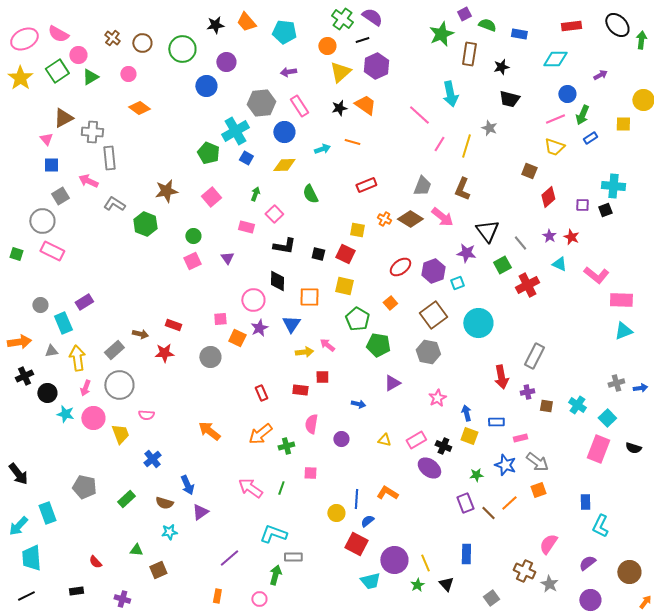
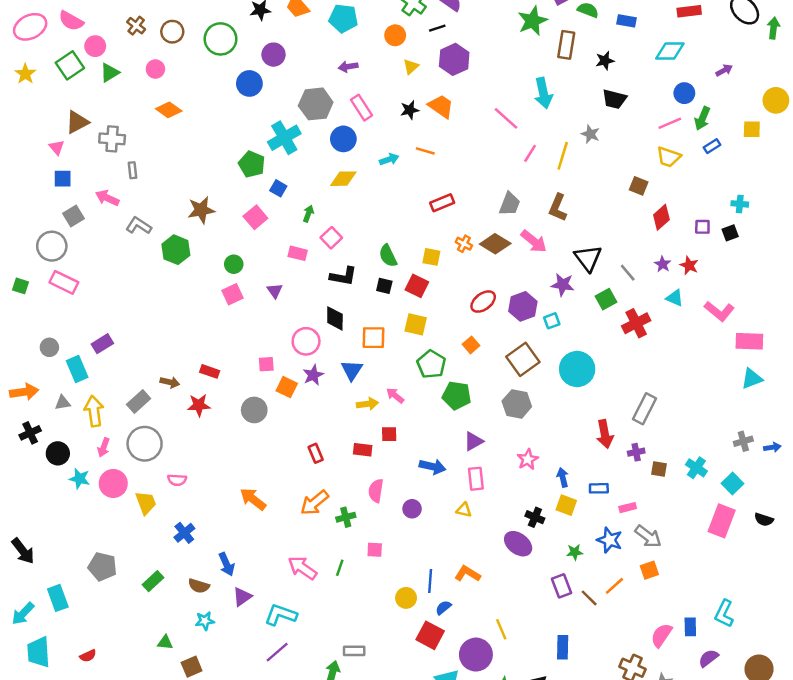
yellow triangle: (340, 72) -> (411, 67), size x0.6
yellow star: (20, 78) -> (25, 74), size x0.7
gray rectangle: (109, 158) -> (133, 170), size x0.6
blue square: (246, 158) -> (278, 188), moved
cyan cross: (613, 186) -> (740, 204), size x0.6
green semicircle: (310, 194) -> (388, 256), moved
blue arrow: (358, 404) -> (433, 467), size x1.5
pink rectangle: (416, 440) -> (476, 479), moved, turned -66
blue rectangle: (585, 502) -> (690, 627), moved
cyan L-shape: (273, 534) -> (281, 615), moved
red semicircle: (95, 562) -> (88, 656), moved, turned -72
yellow line: (425, 563) -> (501, 629), moved

